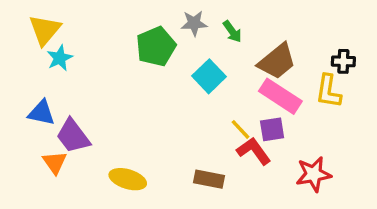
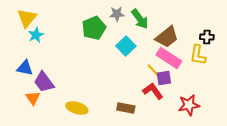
green arrow: (232, 32) -> (140, 19), size x1.5
yellow line: (241, 129) -> (153, 70), moved

